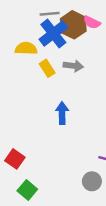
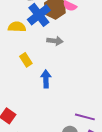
yellow rectangle: (47, 68) -> (26, 60), moved

